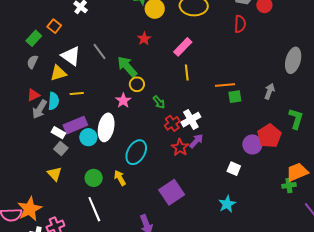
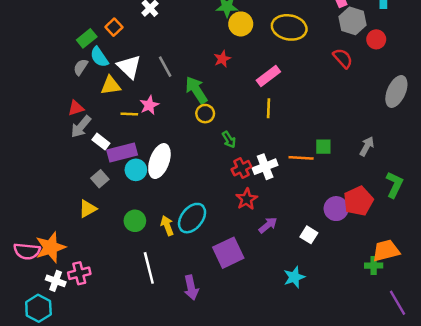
red semicircle: (240, 24) -> (343, 58), turned -54
gray ellipse: (293, 60) -> (396, 91), moved
orange line: (225, 85) -> (301, 158), moved
cyan semicircle: (54, 101) -> (99, 57), moved, turned 132
pink star: (123, 101) -> (149, 105), moved
white rectangle: (58, 133) -> (101, 141), moved
purple arrow: (196, 141) -> (268, 225), moved
cyan ellipse: (136, 152) -> (192, 218), moved
yellow triangle: (55, 174) -> (88, 209), turned 35
white line: (94, 209) -> (149, 268), moved

